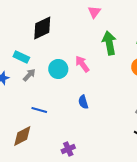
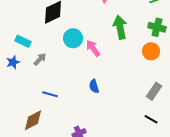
cyan rectangle: (21, 57) -> (23, 41), moved
cyan circle: (58, 69) -> (73, 38), moved

